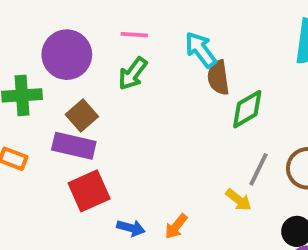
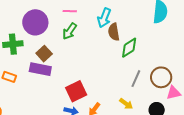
cyan arrow: (201, 50) -> (104, 18), turned -120
red square: (89, 191) -> (76, 91), moved
yellow arrow: (239, 200) -> (126, 104), moved

